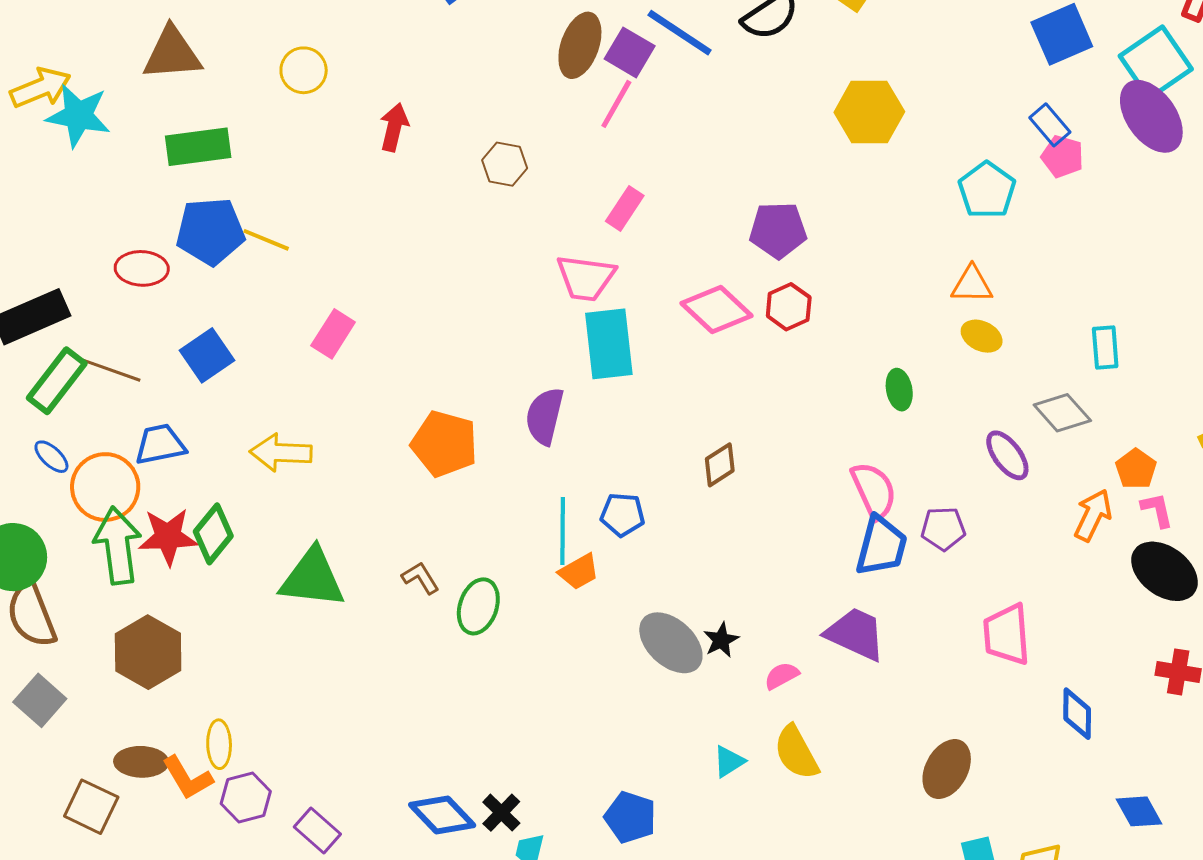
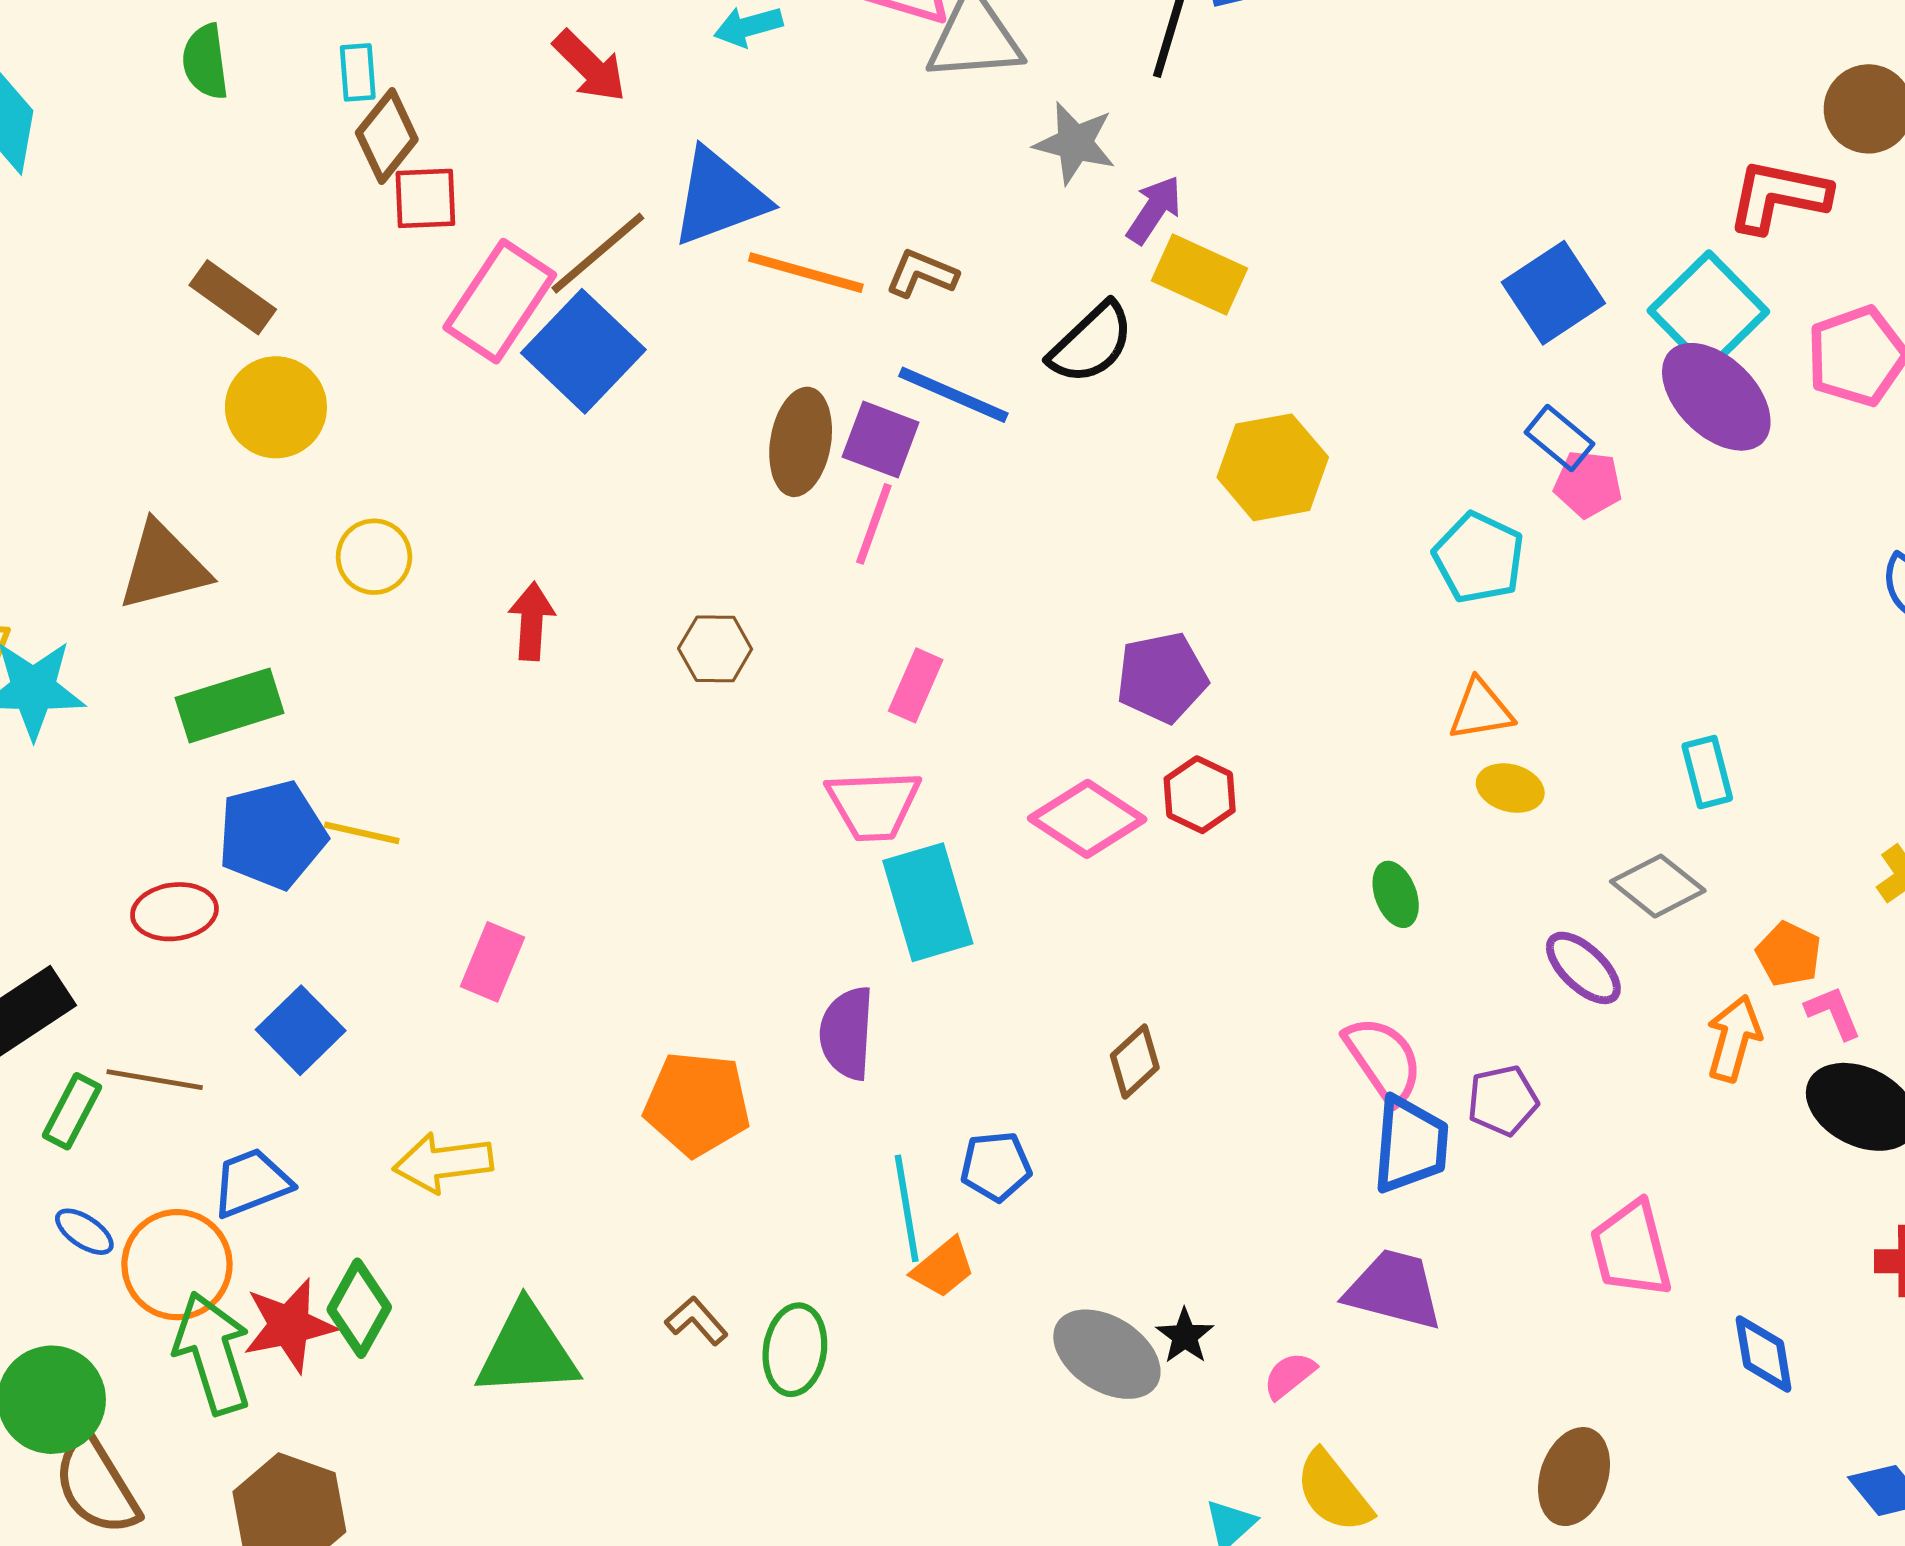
green rectangle: (57, 381) -> (72, 1111), size x0.7

